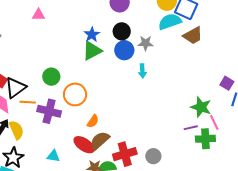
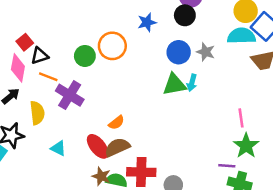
black circle: (122, 31) -> (185, 15), moved
green triangle: (92, 51) -> (174, 85), moved
black triangle: (15, 88) -> (40, 56), size x0.7
orange circle: (75, 94) -> (112, 46), moved
pink line: (214, 122) -> (241, 118), moved
yellow semicircle: (16, 130) -> (37, 113), moved

